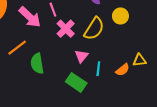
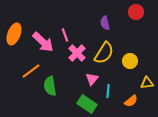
yellow circle: (120, 16) -> (130, 61), moved
orange semicircle: (123, 70) -> (131, 101), moved

